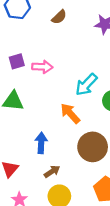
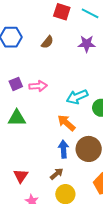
cyan arrow: (86, 85) -> (77, 97), turned 30
blue arrow: (41, 143) -> (64, 149), moved

